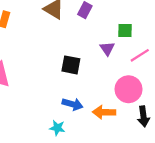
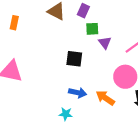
green square: (125, 31) -> (92, 29), moved
orange arrow: (104, 112) -> (105, 98), turned 36

